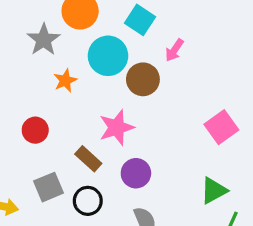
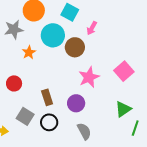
gray star: (44, 40) -> (14, 29), turned 30
pink star: (117, 128) -> (89, 77), moved
brown rectangle: (88, 159) -> (47, 97), turned 35
gray square: (49, 187) -> (25, 116), turned -30

